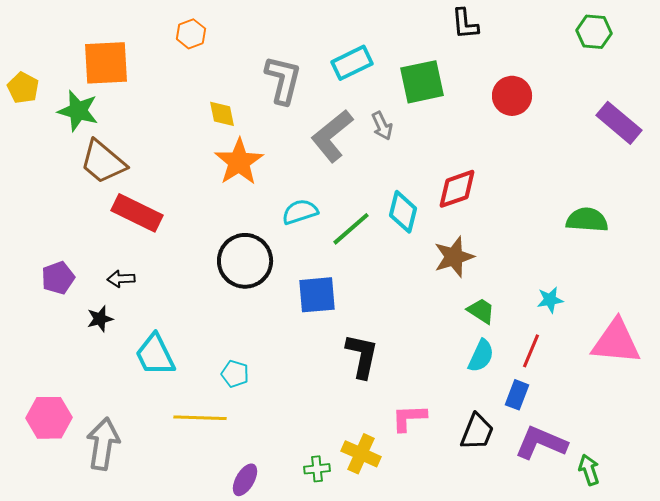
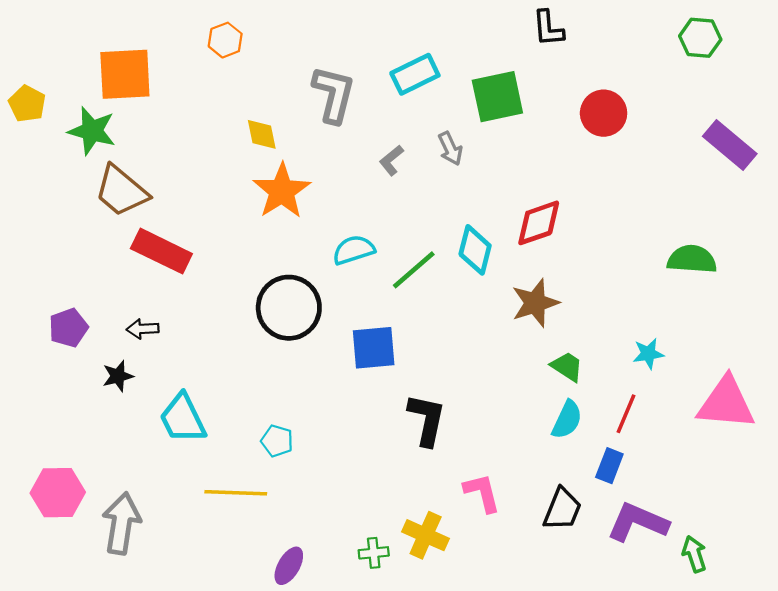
gray L-shape: (332, 136) -> (391, 160), size x0.5
pink L-shape: (409, 418) -> (482, 493), turned 78

